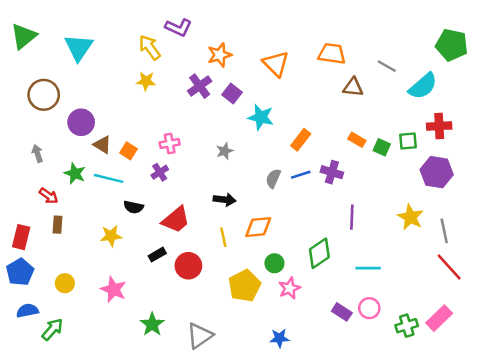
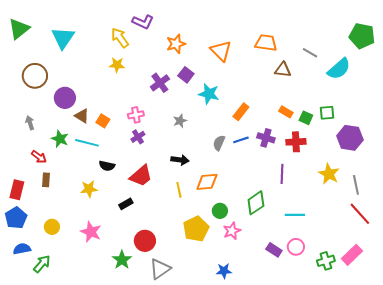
purple cross: (200, 86) -> (160, 83), moved
red cross: (439, 126) -> (296, 142), moved
purple cross: (160, 172) -> (138, 137), moved
red circle: (188, 266) -> (145, 241), moved

